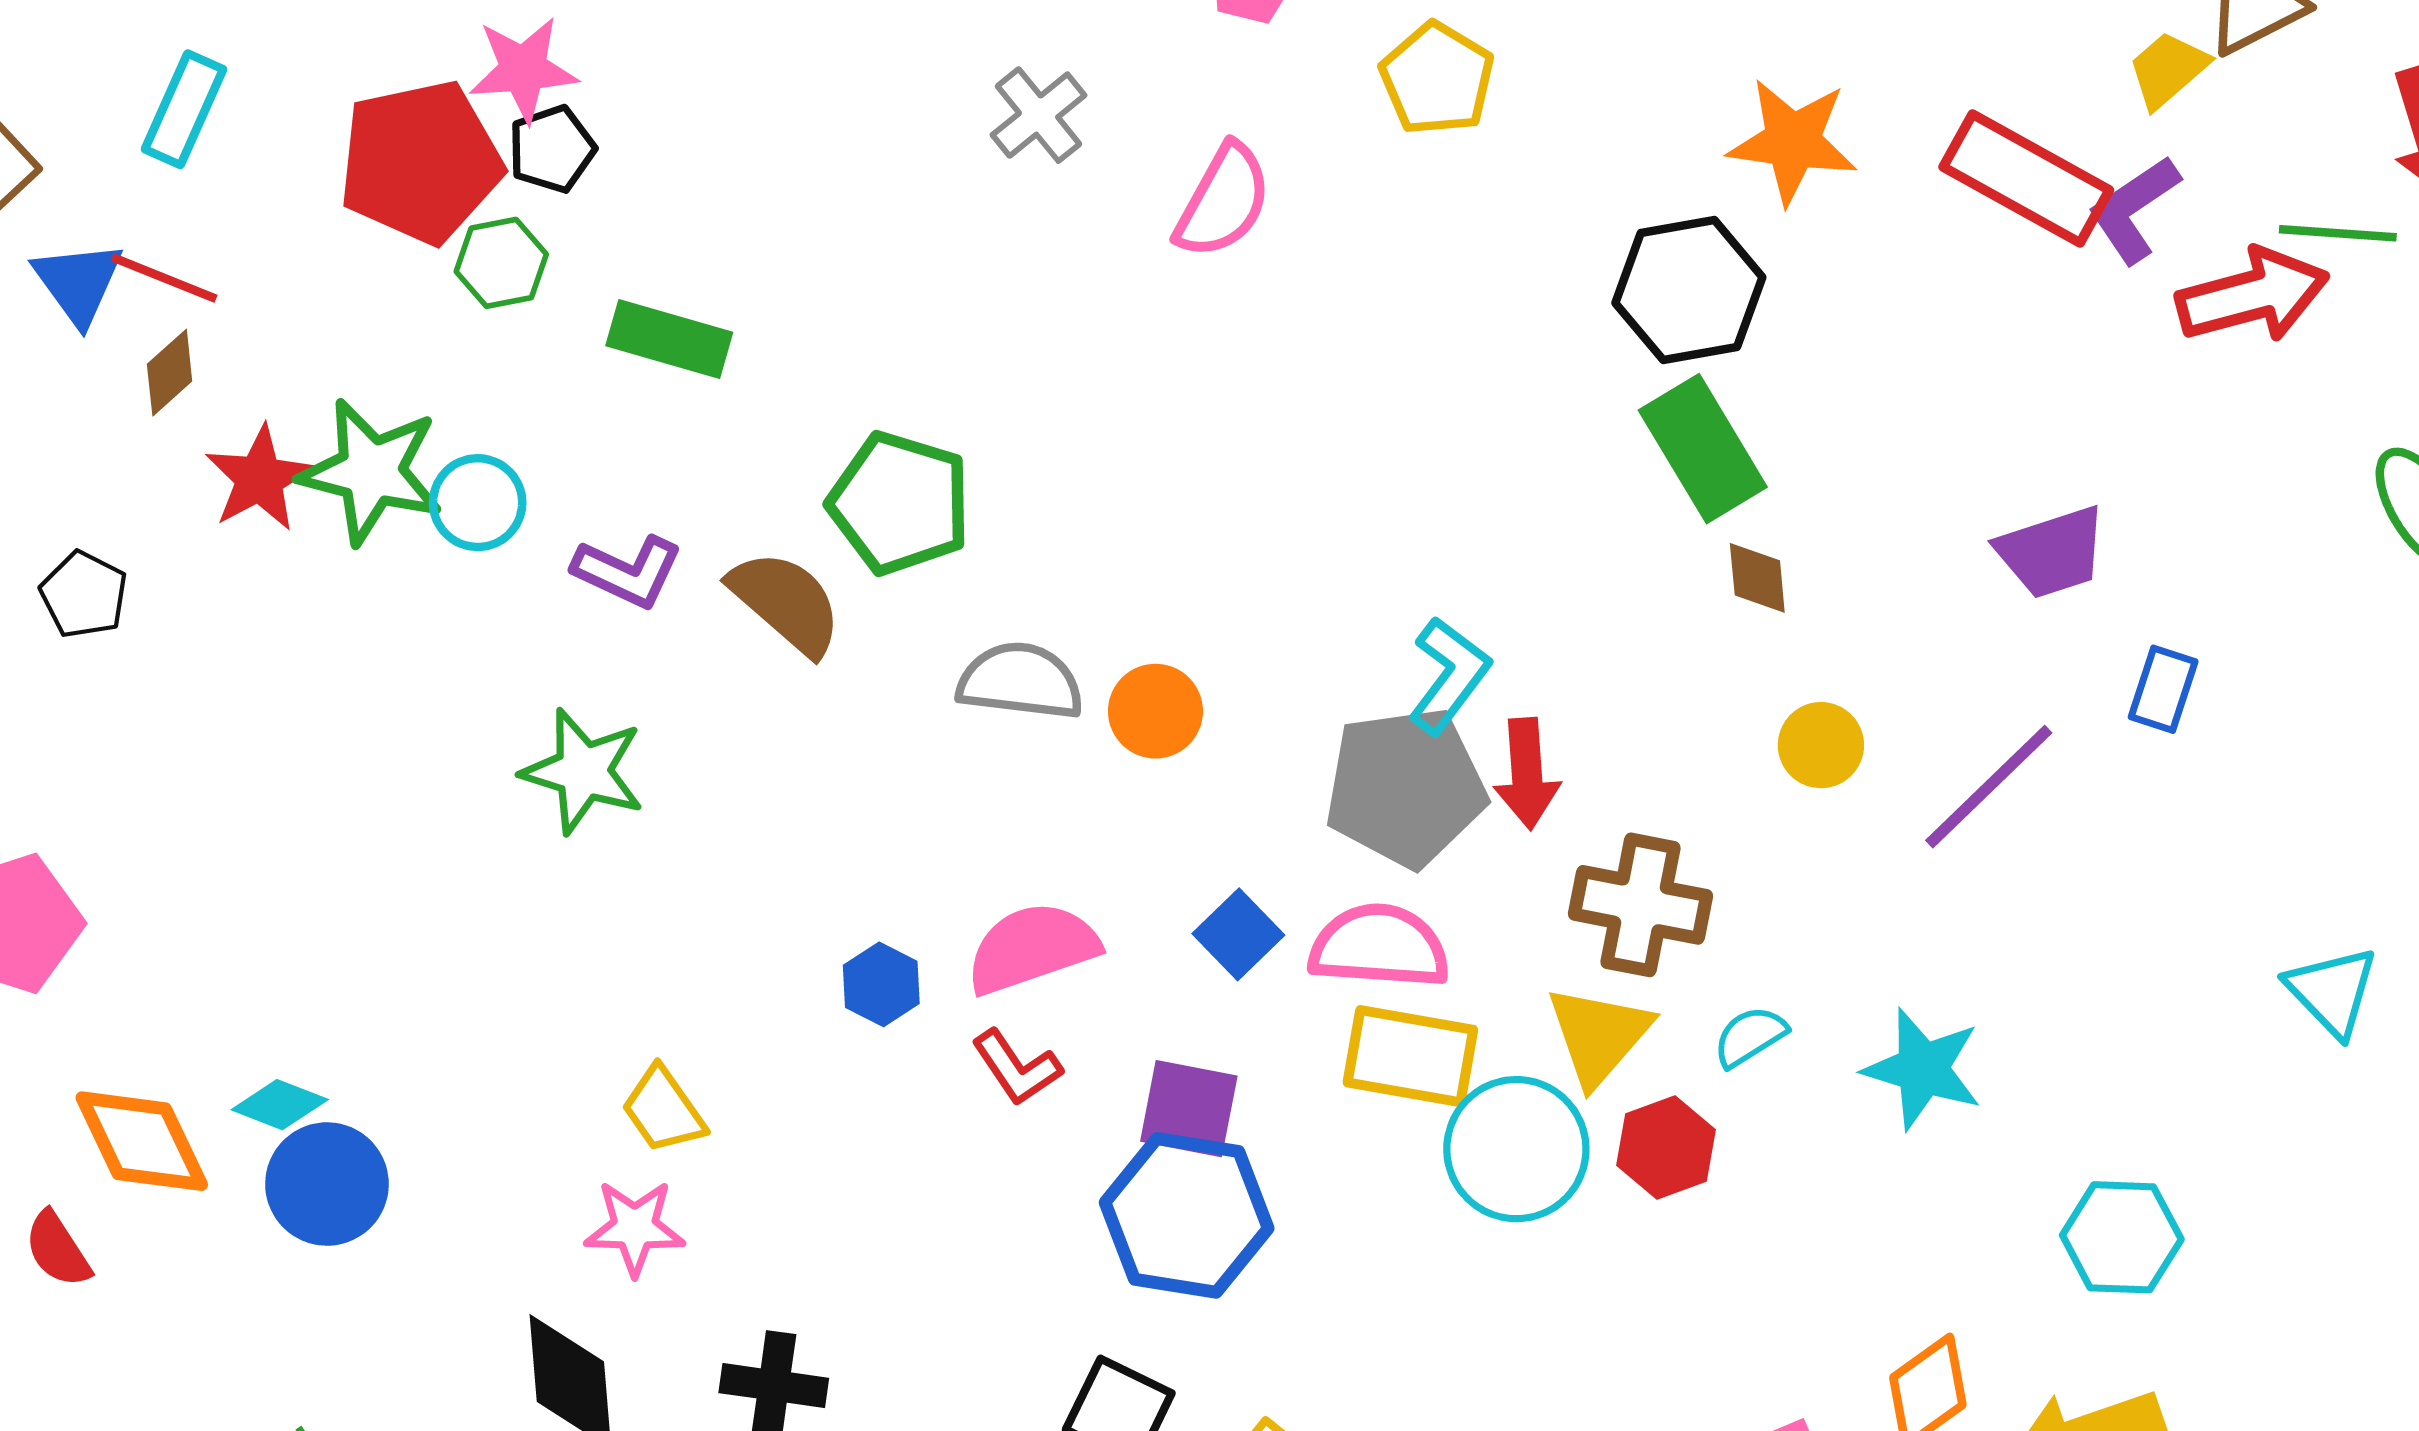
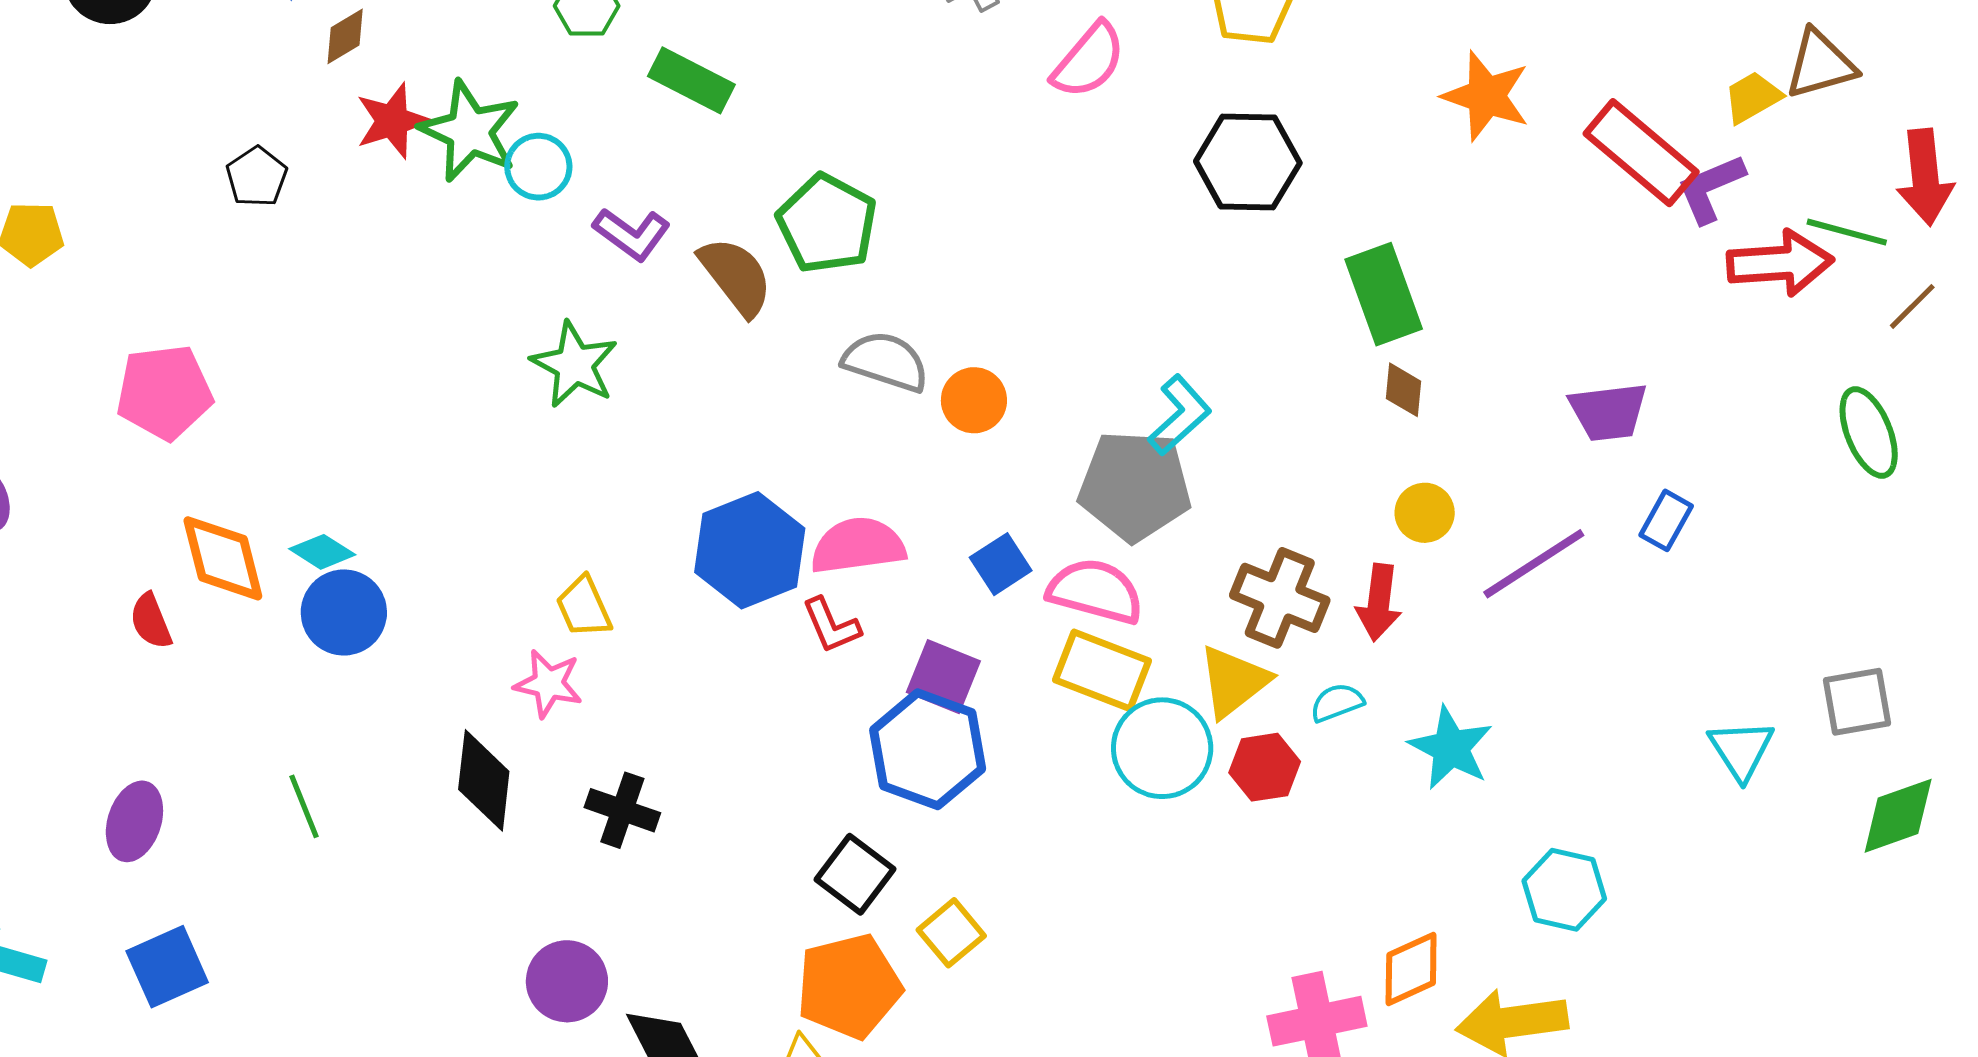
black hexagon: (1689, 290) -> (1248, 162), moved
red arrow: (1527, 774) -> (1379, 602), moved
blue hexagon: (881, 984) -> (750, 550), size x2.0

